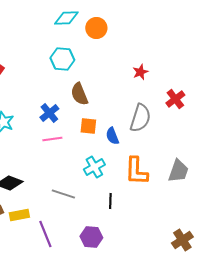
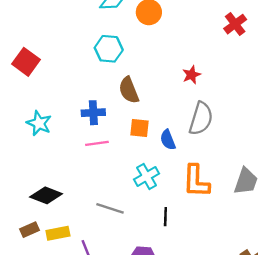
red star: (140, 72) -> (191, 75), moved
red cross: (175, 99) -> (235, 24), moved
blue cross: (49, 113) -> (93, 113), turned 36

